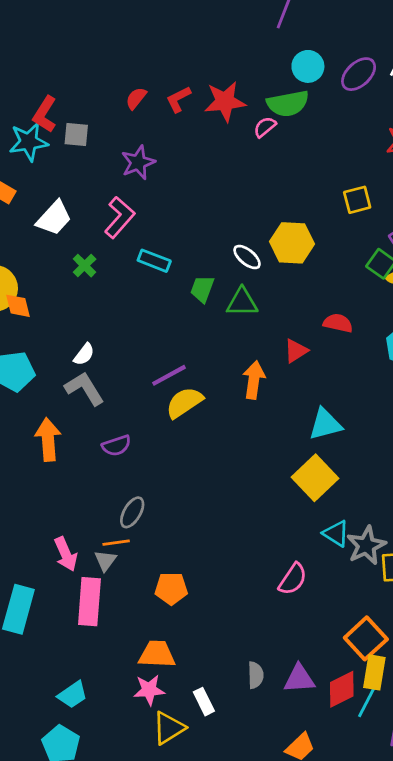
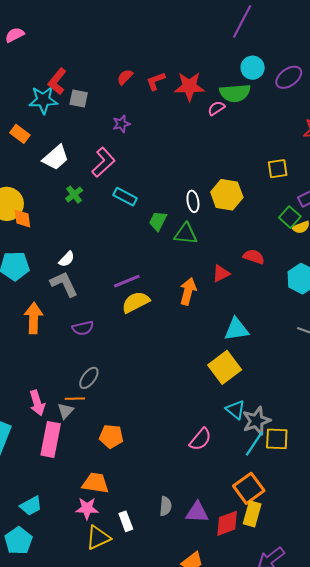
purple star: (138, 162) -> (121, 124), size x0.7
white ellipse: (247, 257) -> (193, 201), turned 35
cyan line: (368, 700) -> (254, 444), moved

